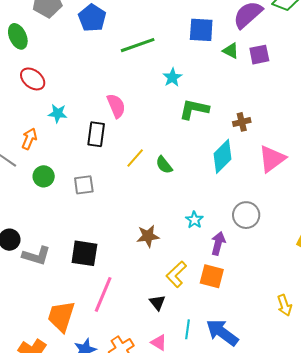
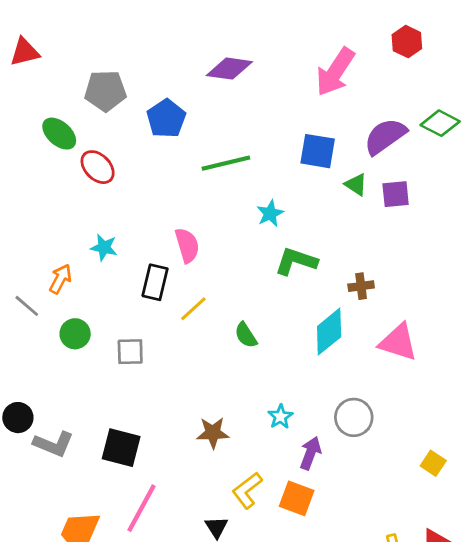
green ellipse: (18, 36) -> (59, 134), turned -30
red ellipse: (33, 79) -> (98, 167), moved
yellow line: (135, 158) -> (193, 309), moved
pink triangle: (272, 159) -> (398, 342), turned 48

